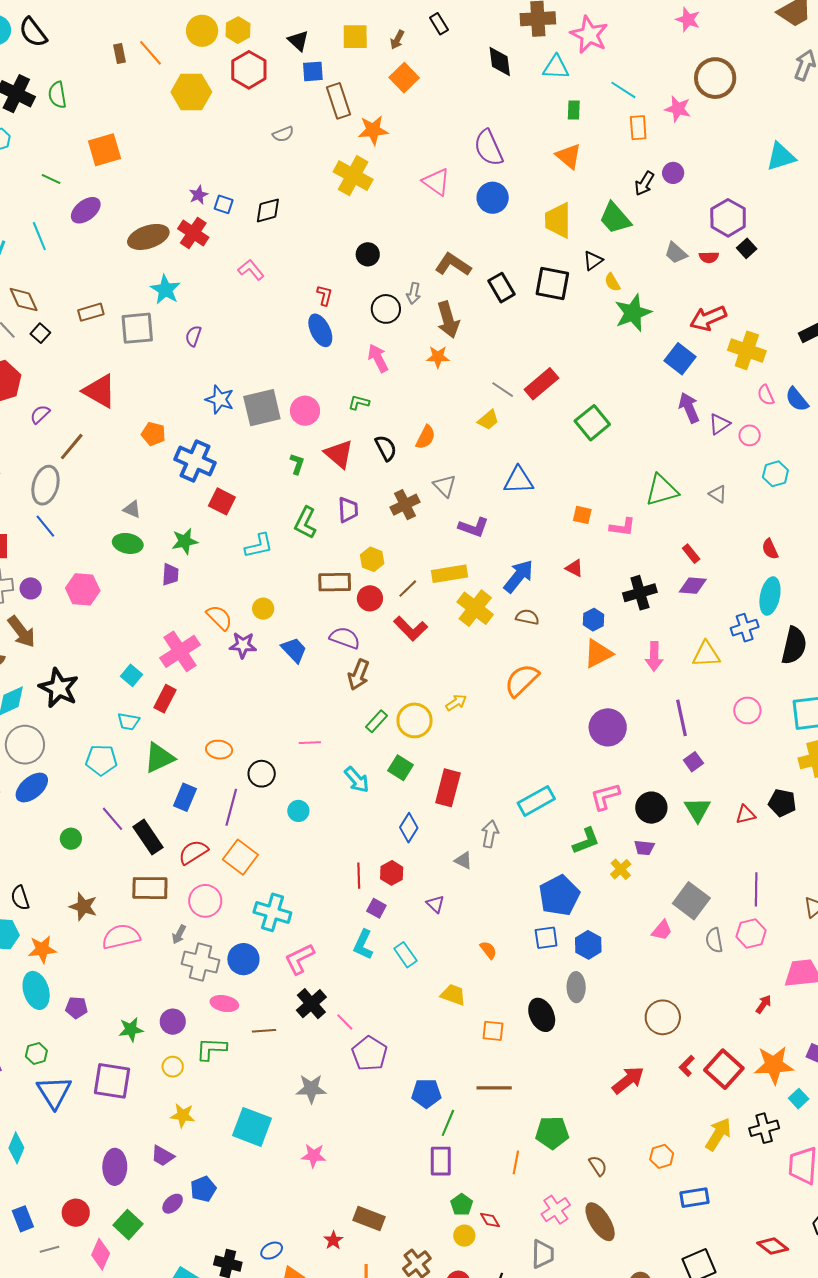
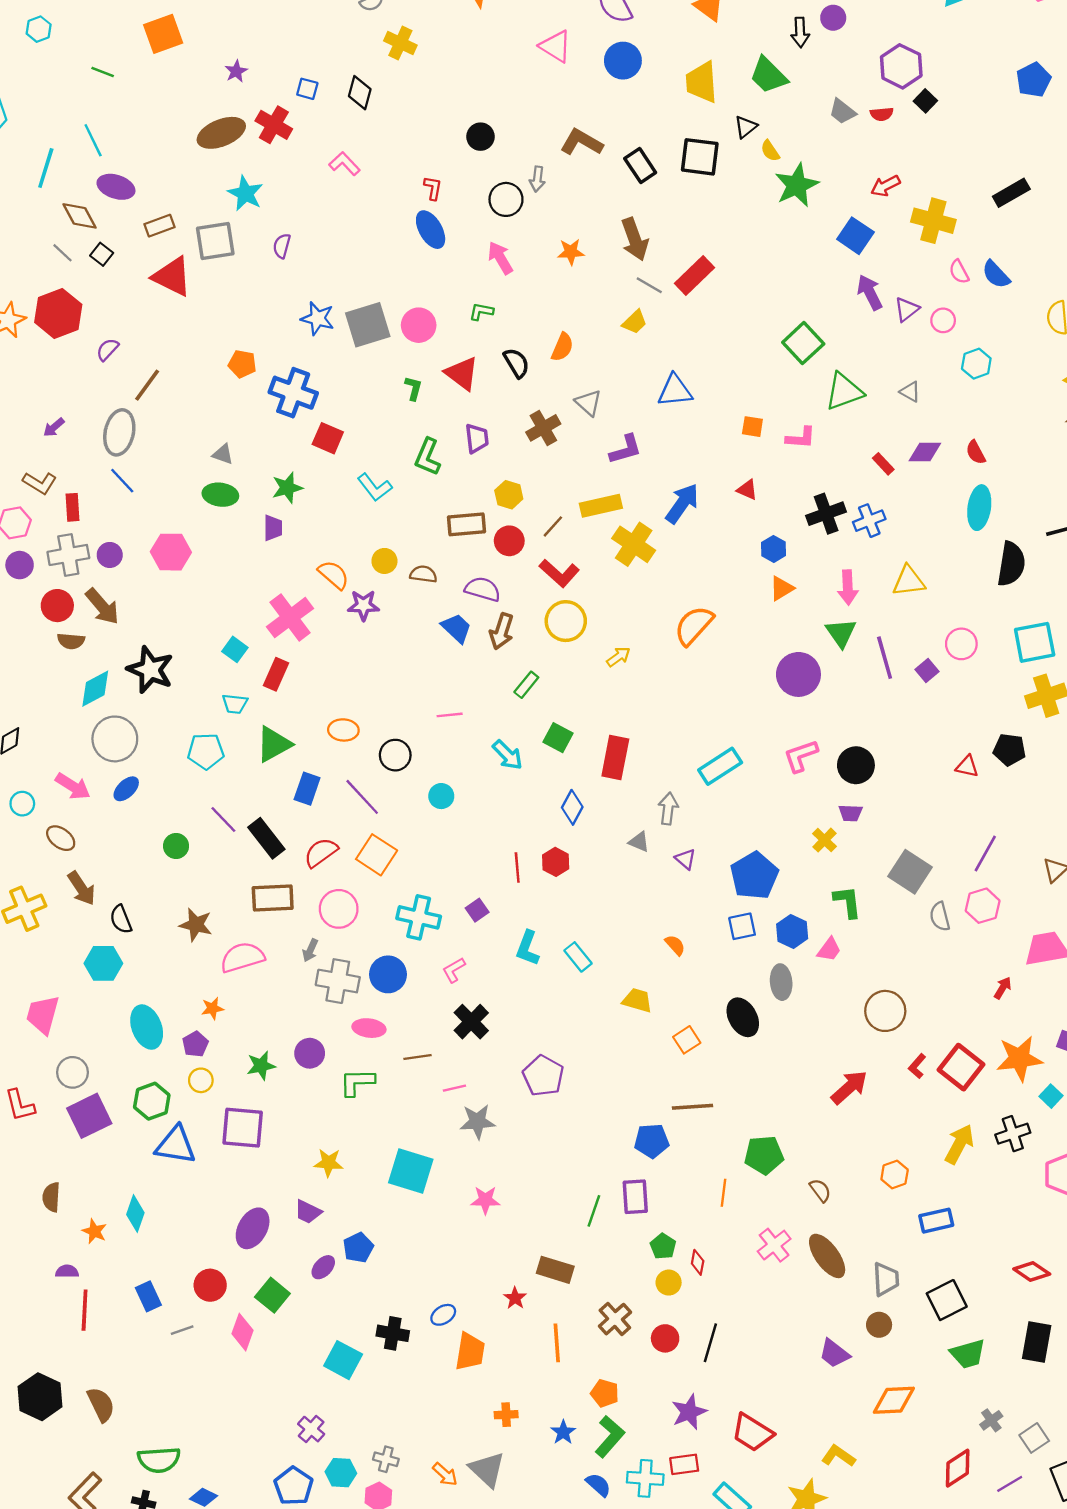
yellow cross: (353, 176) -> (400, 43), moved, size x0.7
black arrow: (644, 184) -> (800, 32), turned -30
purple star: (198, 195) -> (236, 71), moved
purple ellipse: (86, 210) -> (116, 187), moved, turned 60
black diamond: (268, 210) -> (360, 93), turned -56
red arrow: (708, 318) -> (885, 186), size x0.7
brown arrow: (448, 320) -> (635, 239), moved
red triangle: (100, 391) -> (172, 277), moved
green square: (592, 423) -> (803, 343), moved
purple L-shape: (473, 527) -> (626, 449), turned -32
cyan L-shape: (259, 546) -> (375, 487), turned 68
purple diamond: (693, 586) -> (925, 452), moved
brown semicircle: (527, 617) -> (423, 574), moved
blue cross: (745, 628) -> (869, 521), moved
blue trapezoid: (294, 650) -> (456, 628), moved
orange triangle: (598, 654) -> (782, 588), size x0.7
yellow circle: (415, 720) -> (566, 621), moved
purple square: (693, 762) -> (927, 670), moved
blue ellipse: (32, 788) -> (126, 789), size x0.7
purple line: (231, 807) -> (362, 797), turned -54
green triangle: (697, 810) -> (841, 633), moved
red triangle: (746, 815) -> (967, 766), turned 30
green L-shape: (586, 841) -> (848, 902), moved, turned -72
purple line: (756, 889) -> (985, 853), turned 32
purple triangle: (435, 904) -> (685, 859), moved
purple square: (376, 908) -> (477, 910), moved, turned 30
pink trapezoid: (662, 930) -> (829, 950), moved
orange star: (42, 949) -> (212, 1008), moved, size x0.7
pink L-shape: (299, 959) -> (454, 970), size x0.7
purple pentagon: (76, 1008) -> (195, 1044), turned -30
pink line: (345, 1022) -> (454, 1088), moved, turned -54
orange square: (493, 1031) -> (687, 1040), turned -35
green hexagon: (36, 1053) -> (152, 1101), size x1.4
yellow circle: (173, 1067) -> (201, 1080), moved
blue triangle: (54, 1092) -> (176, 1145), turned -45
blue pentagon: (426, 1093) -> (652, 1141), moved
green line: (448, 1123) -> (594, 1211), moved
purple ellipse: (115, 1167) -> (253, 1228), turned 32
red diamond: (490, 1220) -> (698, 1262), turned 45
gray trapezoid: (543, 1254) -> (886, 1279), moved

